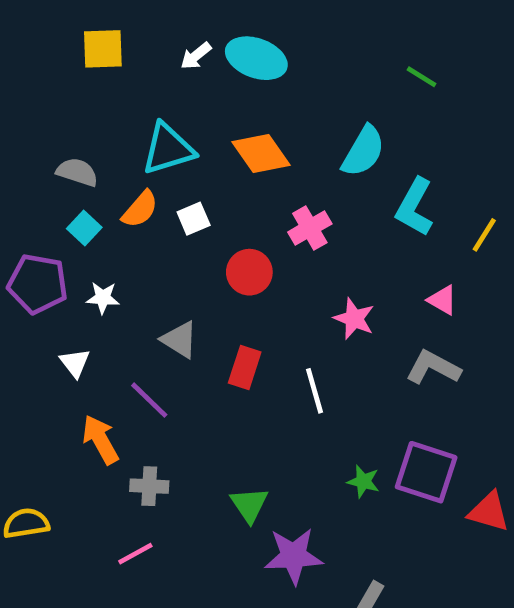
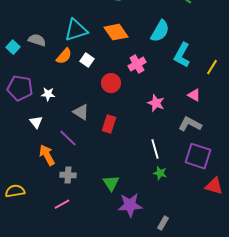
white square: (194, 219) -> (87, 60), turned -32
cyan square: (84, 228) -> (13, 47), moved
white line: (314, 391) -> (155, 149), moved
purple square: (426, 472) -> (198, 156), moved

